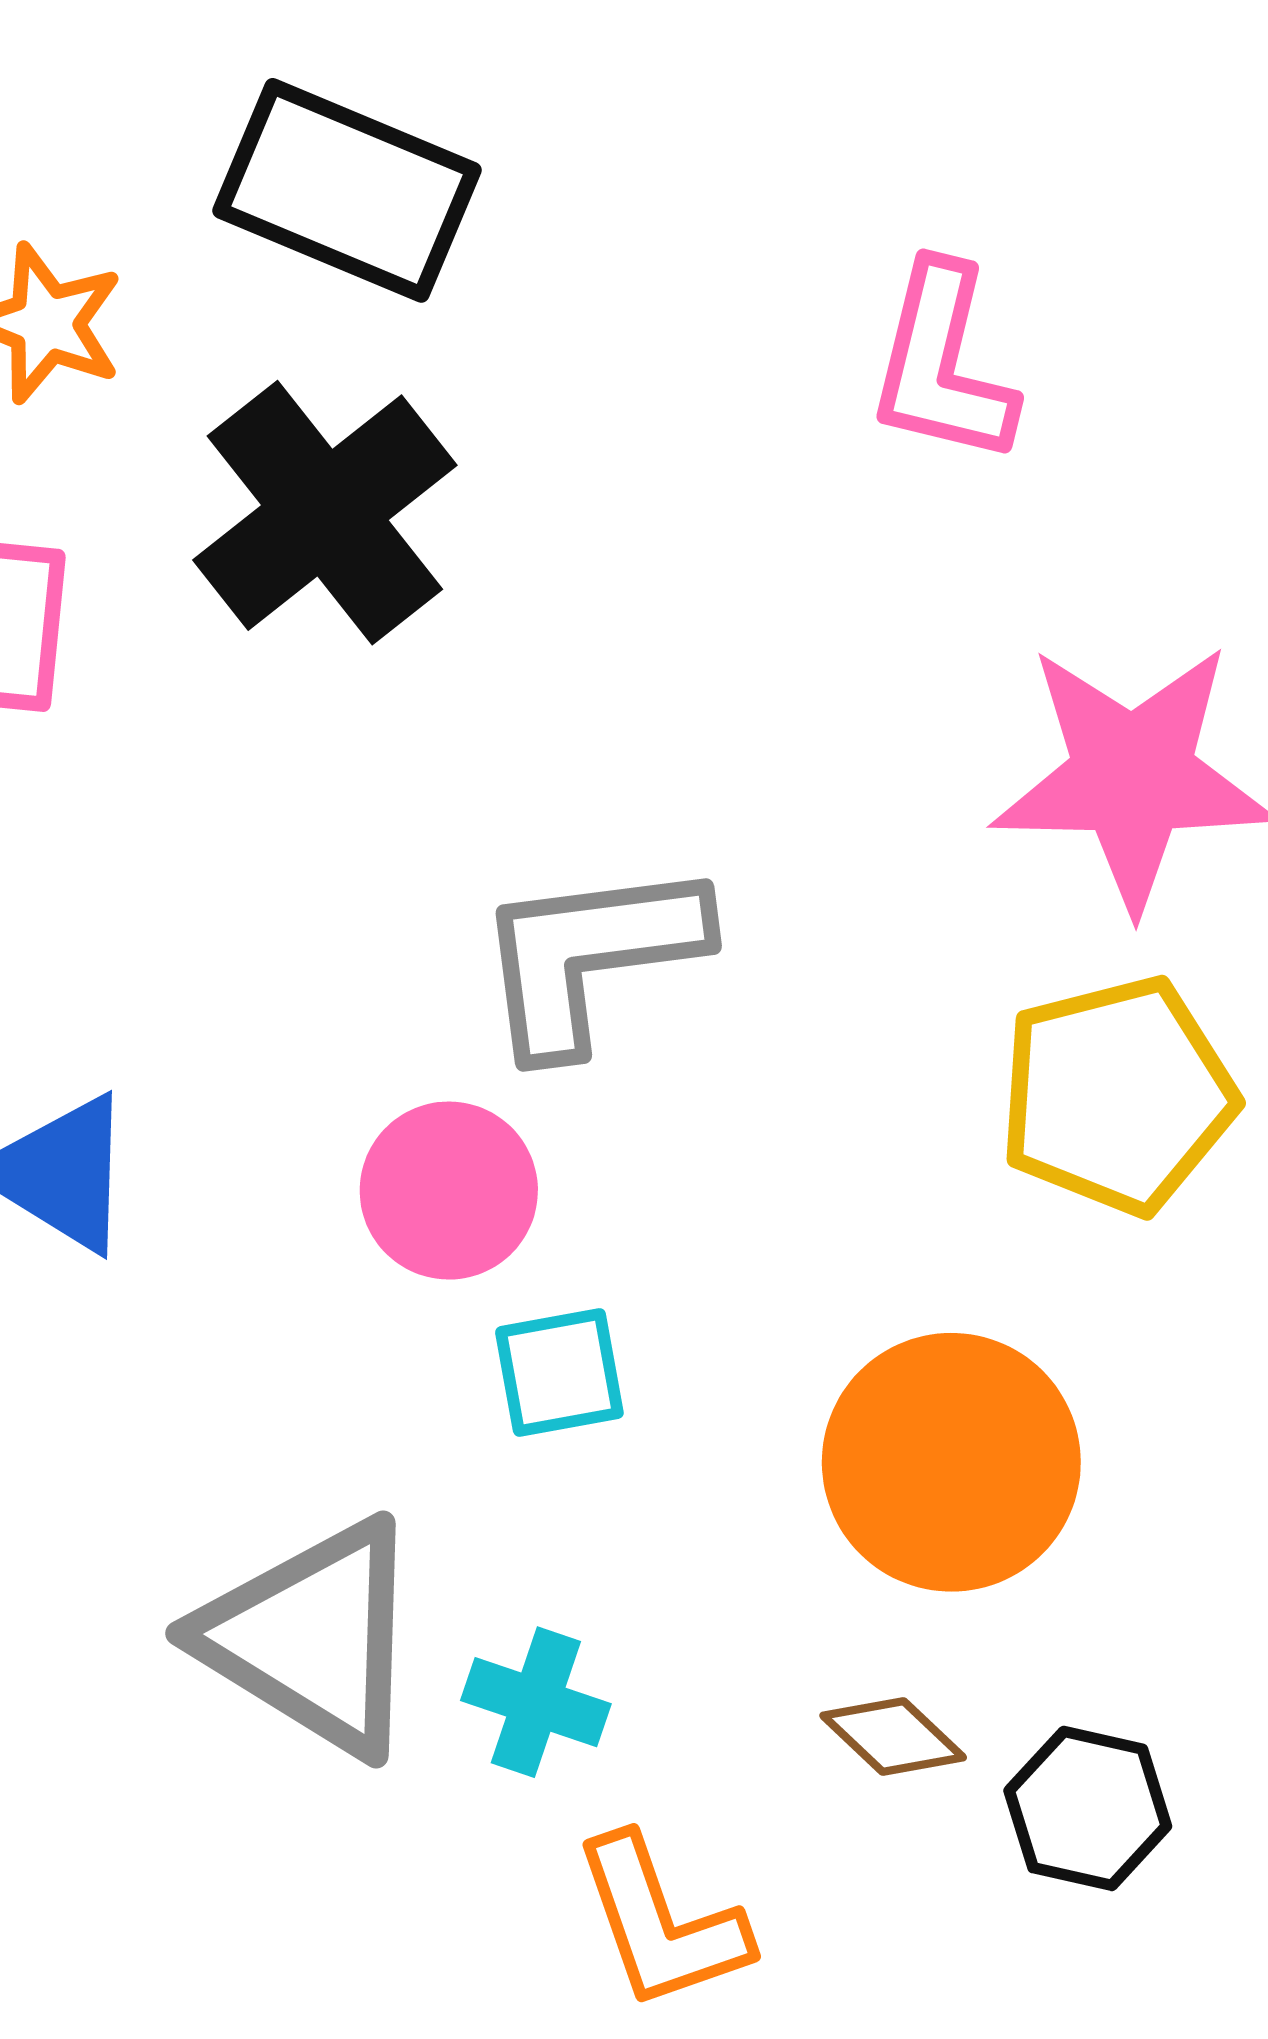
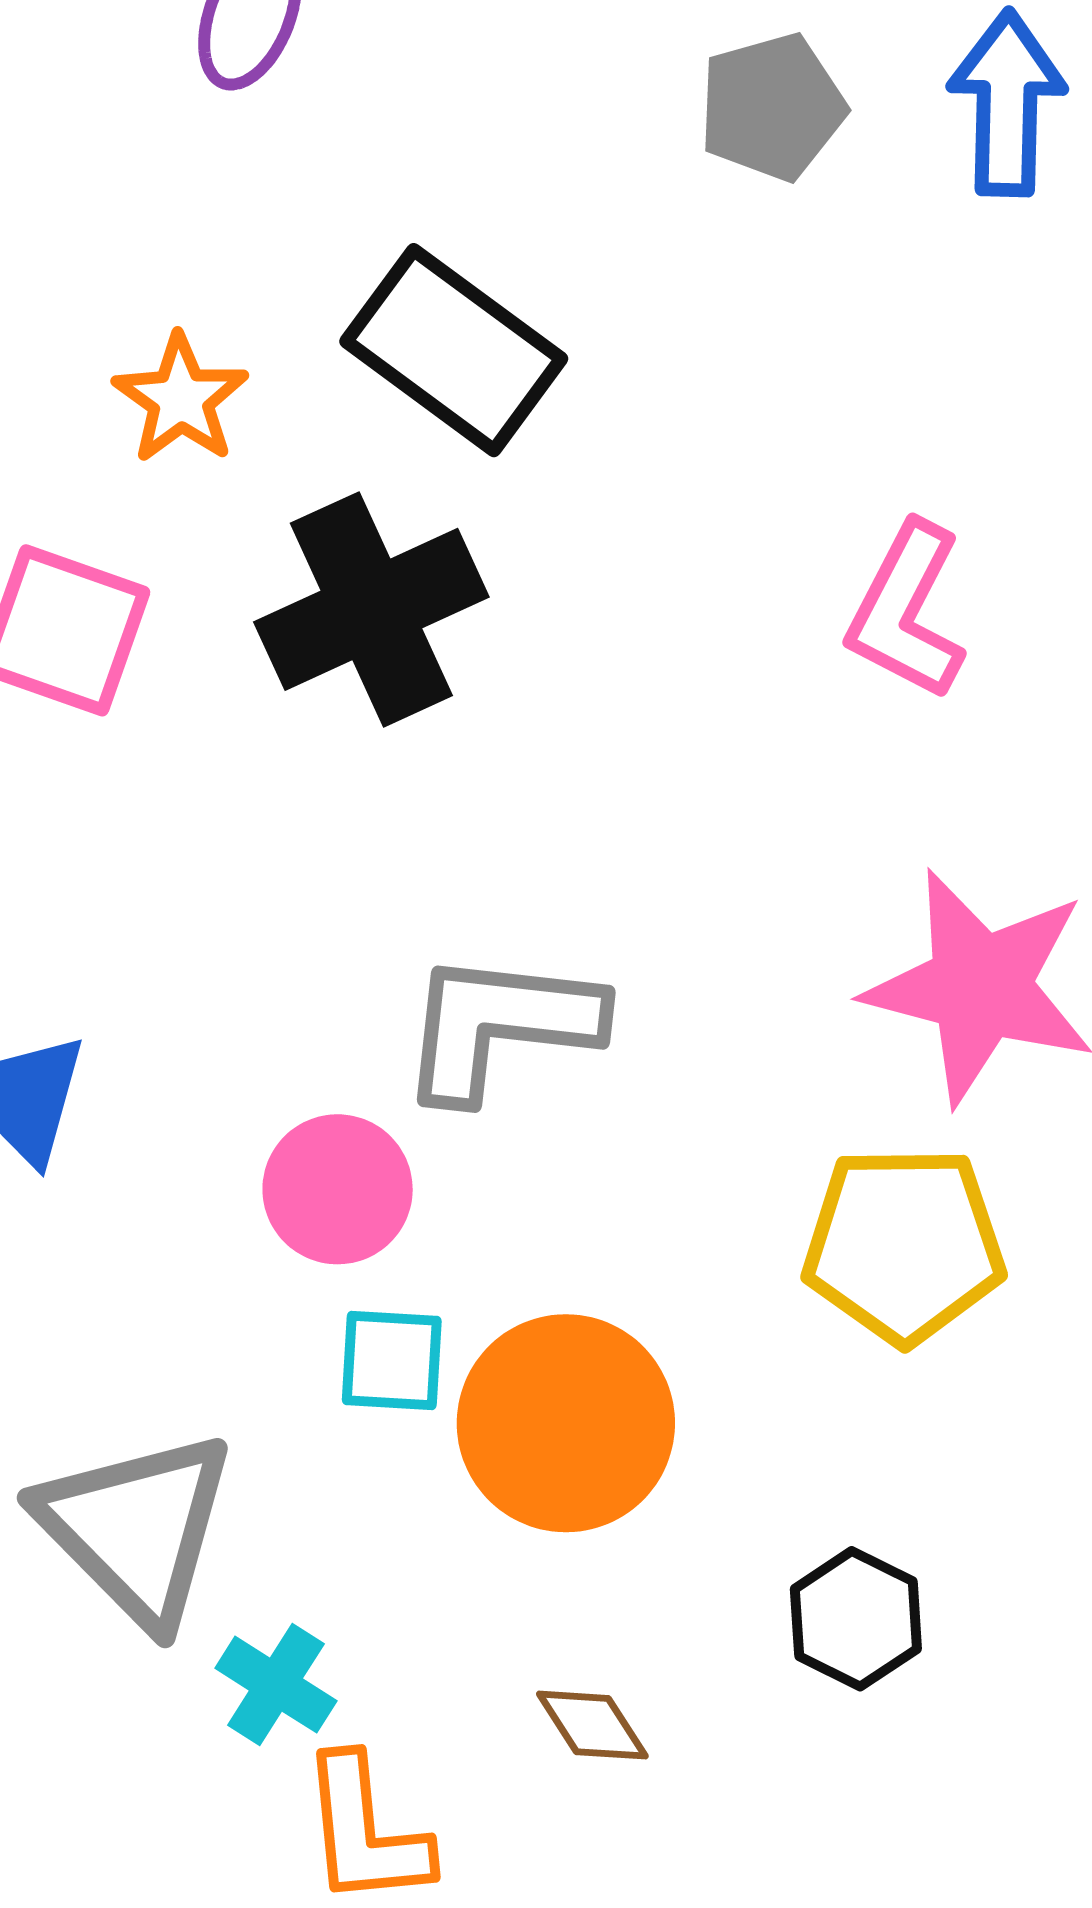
orange circle: (951, 1462) -> (566, 1423), moved
cyan cross: (536, 1702) -> (276, 1685), moved
black hexagon: (1088, 1808) -> (856, 1619), moved

